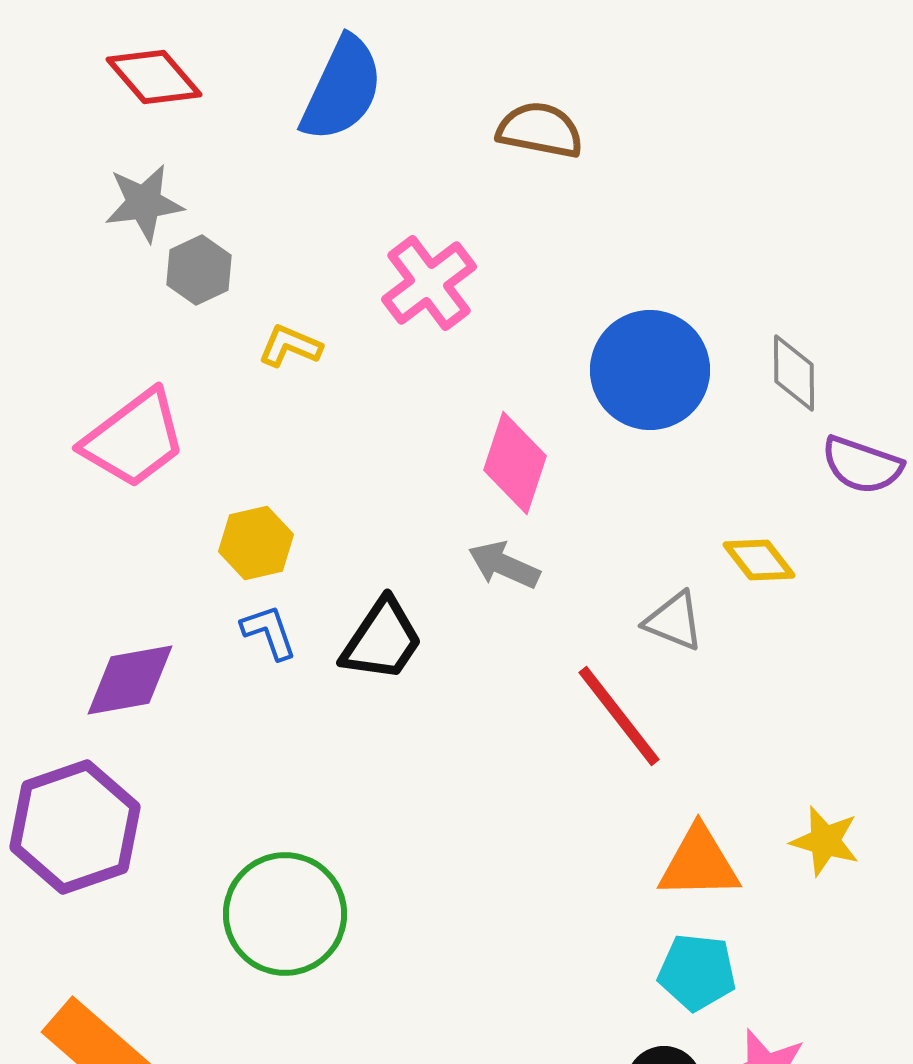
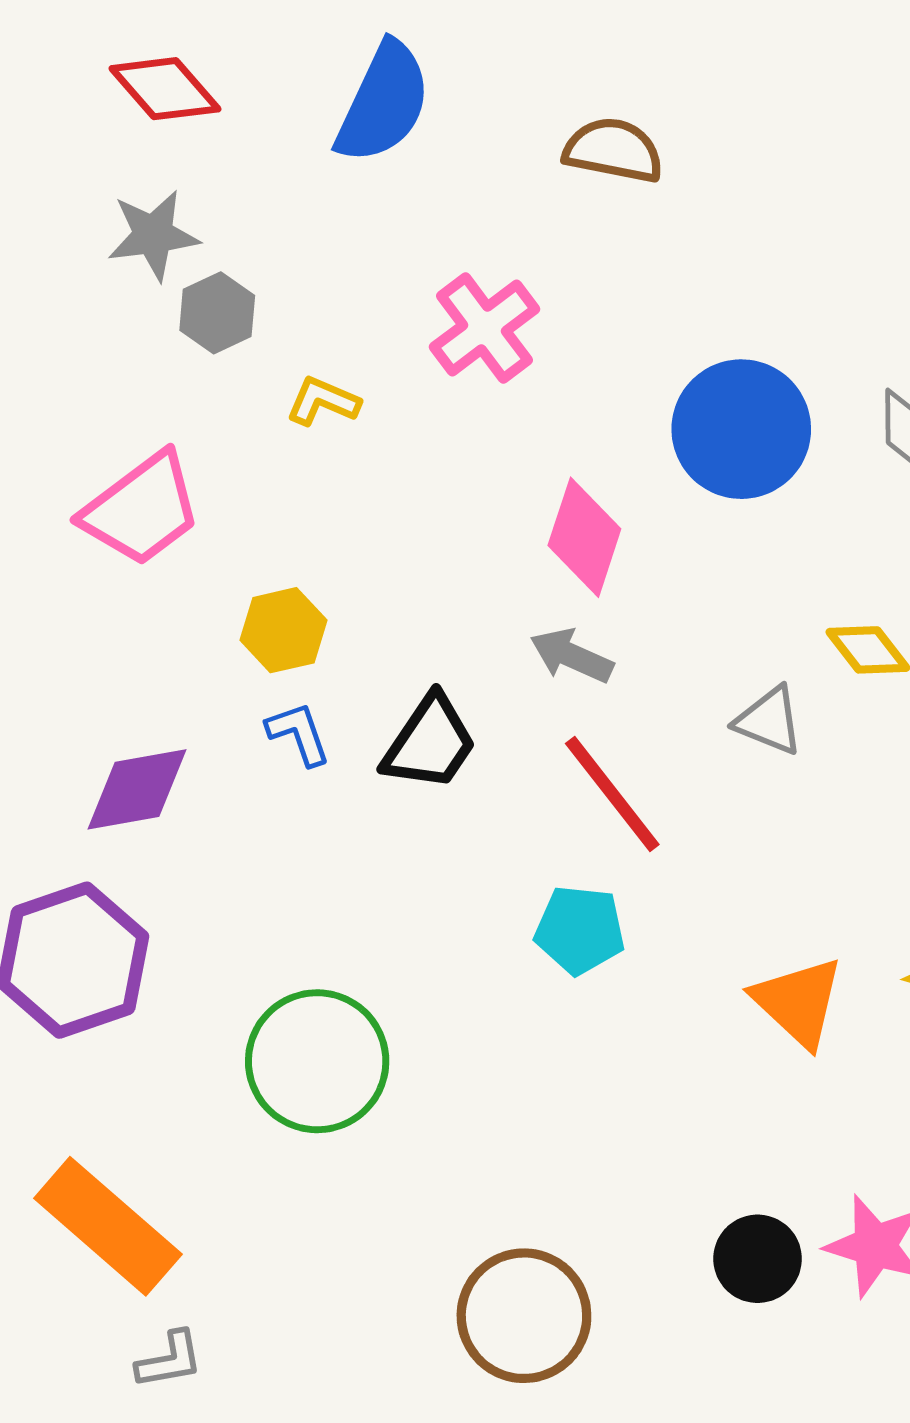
red line: (619, 716) -> (612, 794), moved
orange triangle: (699, 863) -> (798, 1002), turned 44
cyan pentagon: (697, 972) -> (580, 930), moved

